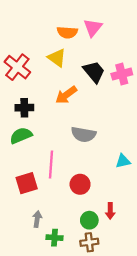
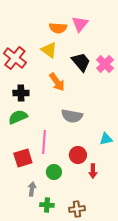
pink cross: (122, 74) -> (105, 64), turned -30
orange arrow: (66, 95) -> (57, 82), turned -90
red circle: (80, 184) -> (78, 155), moved
red arrow: (110, 211) -> (93, 171), moved
green circle: (89, 220) -> (54, 172), moved

